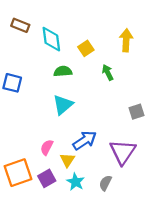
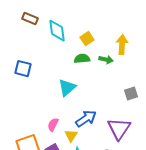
yellow arrow: (126, 40) -> (122, 45), moved
green semicircle: (63, 71) -> (82, 59), moved
green arrow: (108, 73) -> (106, 60), turned 128

